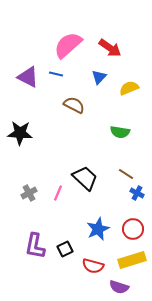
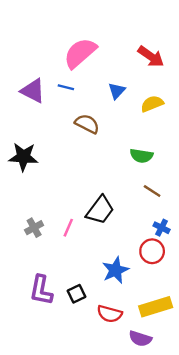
red arrow: (110, 48) -> (151, 57), moved
brown line: (126, 174) -> (152, 191), moved
black trapezoid: (85, 178) -> (100, 210), turned 84
red circle: (133, 229) -> (152, 251), moved

